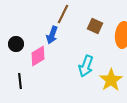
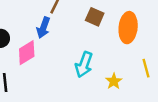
yellow star: (111, 80) -> (114, 81), size x0.6

